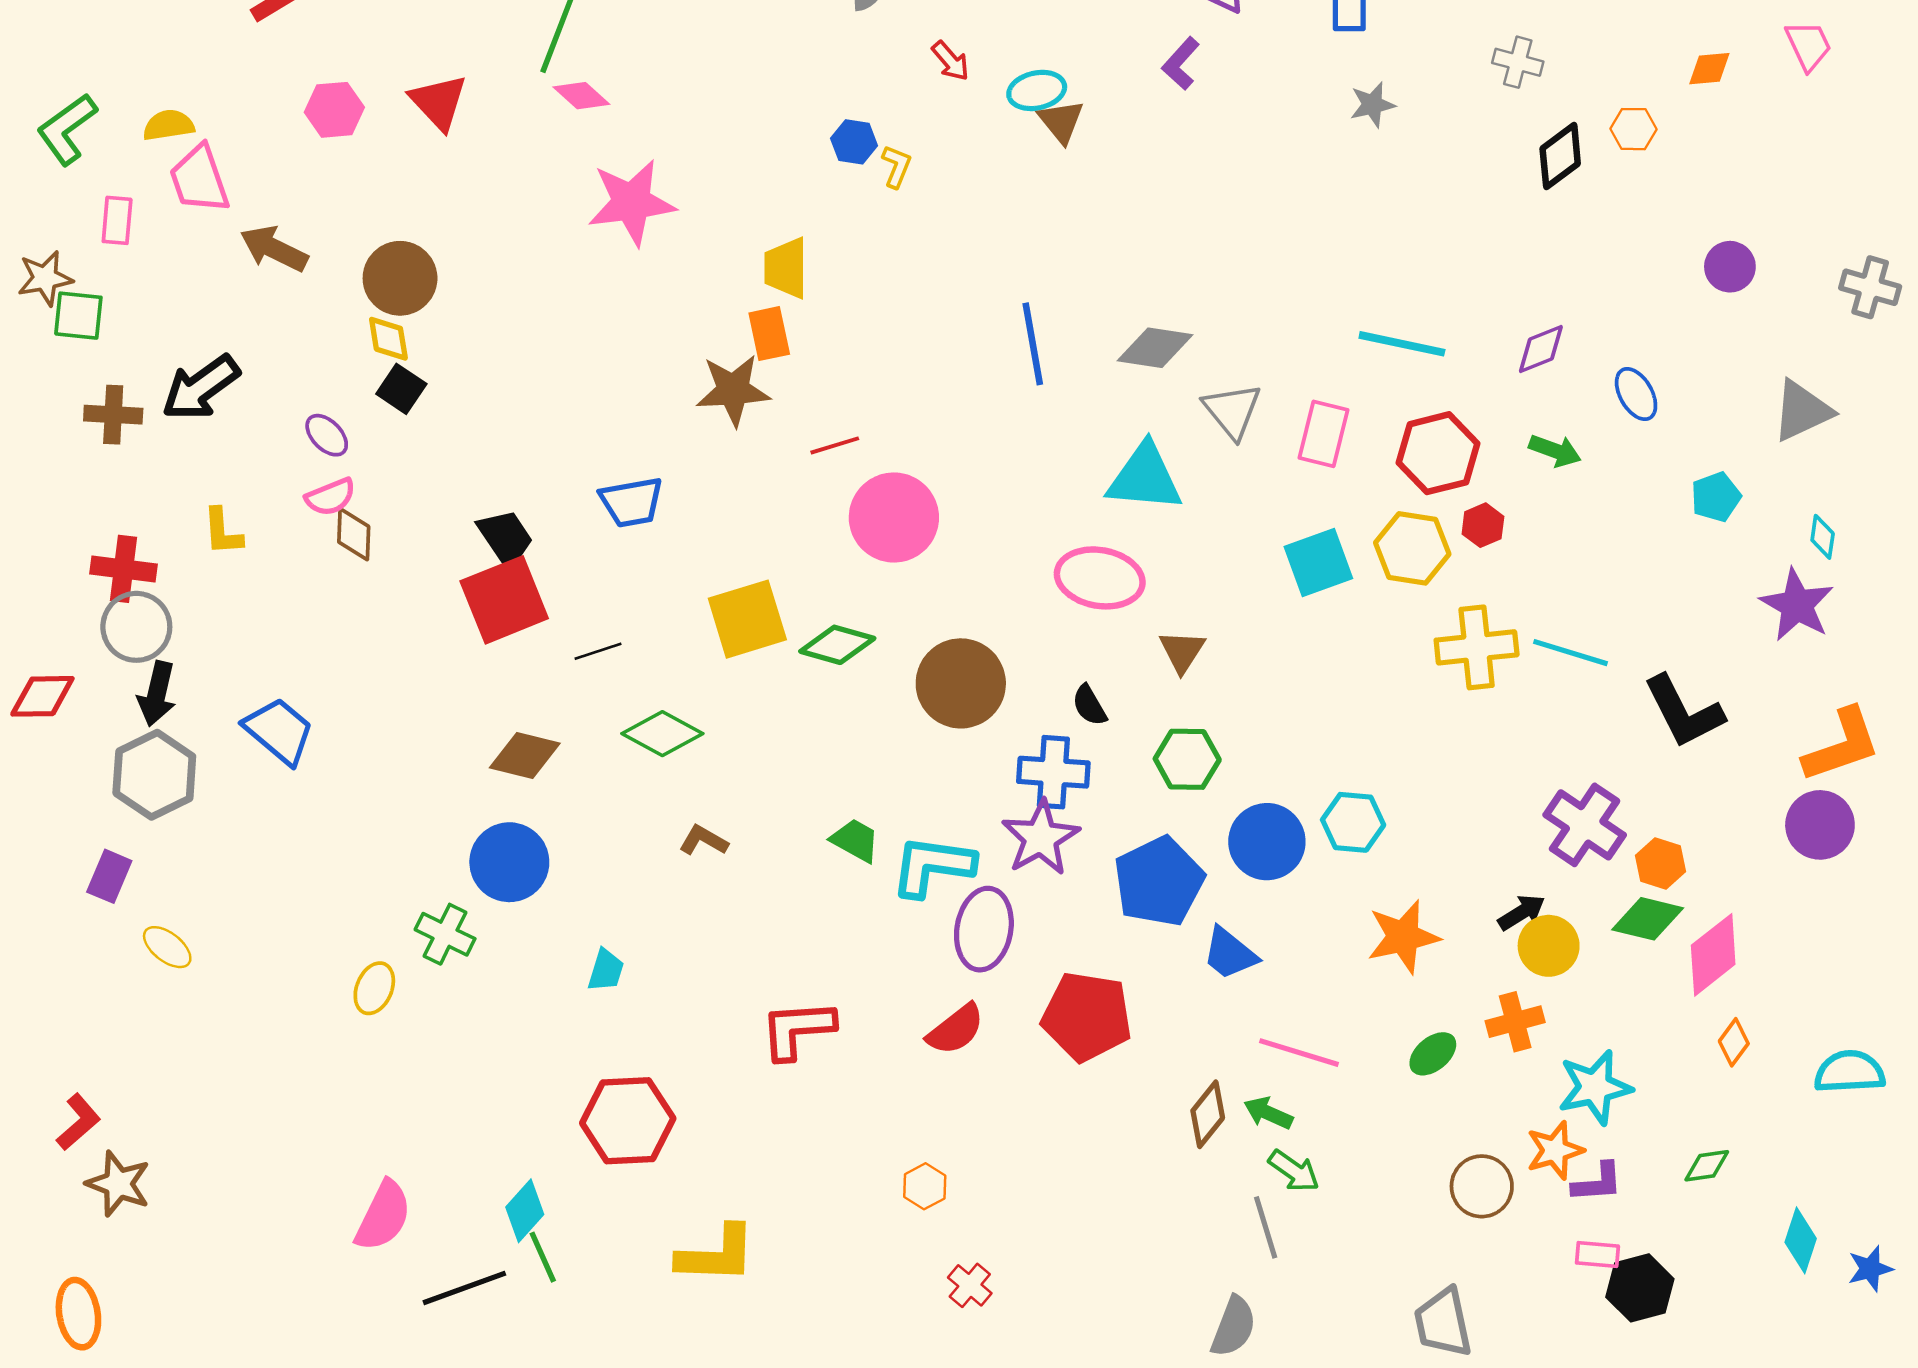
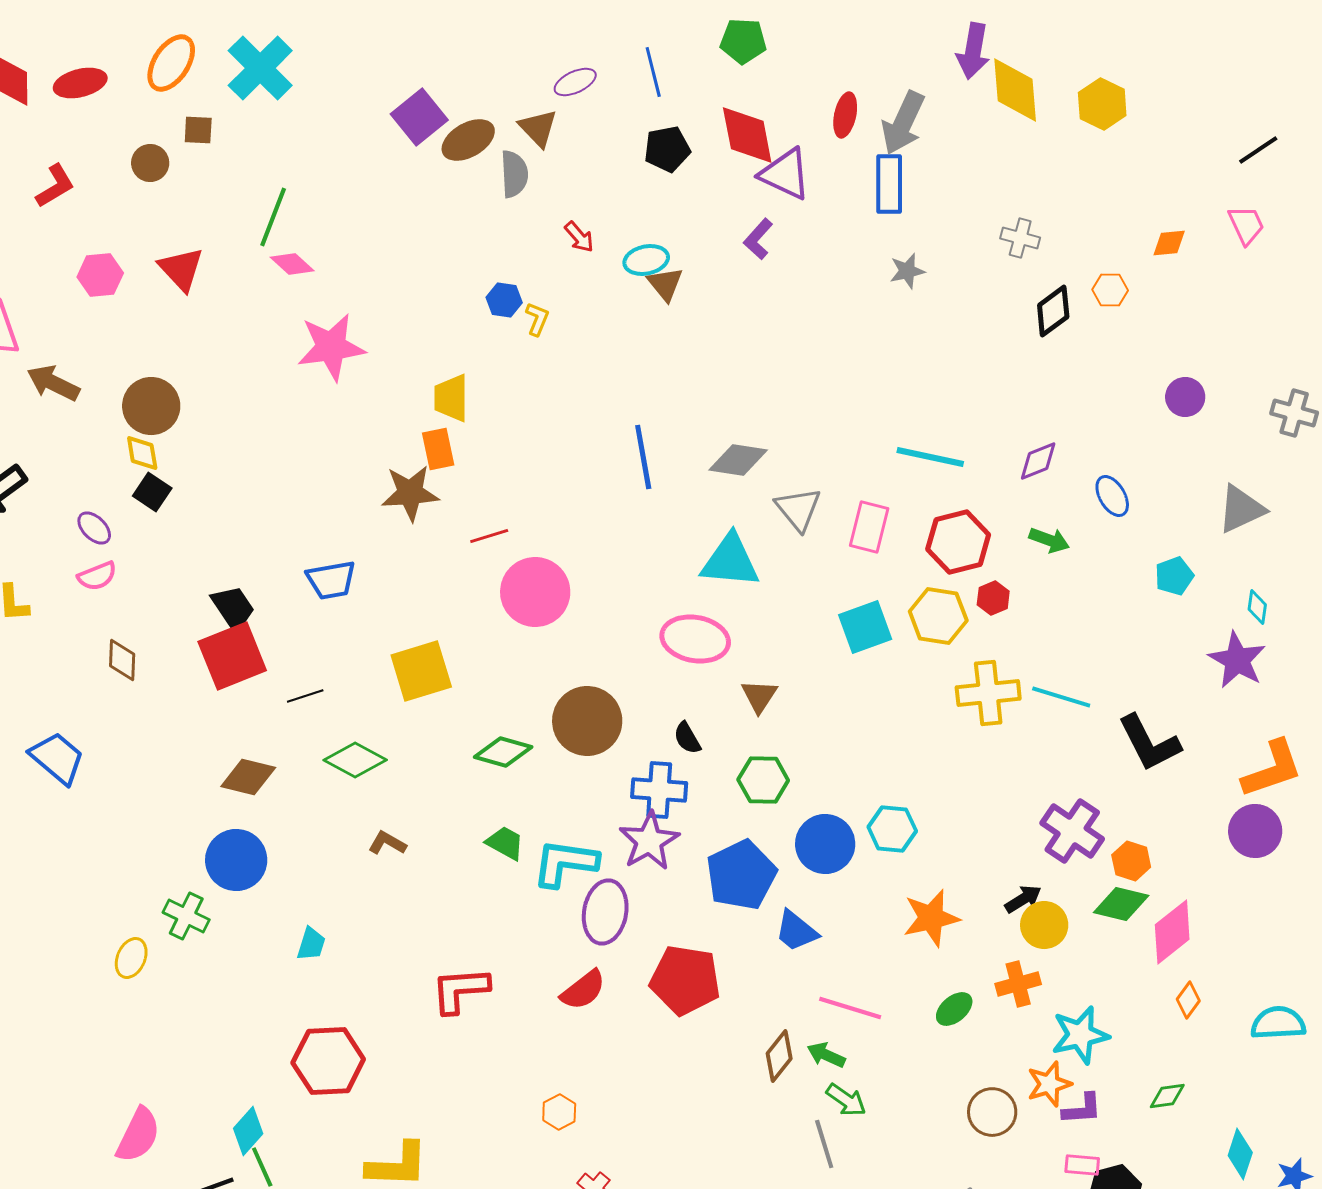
brown diamond: (354, 534) -> (122, 660), moved
green diamond: (837, 645) -> (503, 752), moved

